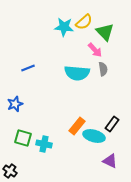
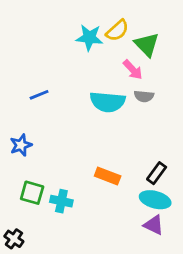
gray semicircle: (103, 69) -> (144, 96), turned 104
orange rectangle: (77, 126) -> (108, 176), turned 72
cyan ellipse: (94, 136) -> (155, 200), moved

